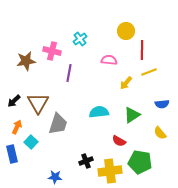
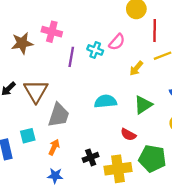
cyan cross: (80, 39) -> (95, 50), moved, turned -32
pink semicircle: (109, 60) -> (117, 42), turned 126
orange arrow: (17, 127) -> (54, 147), moved
cyan square: (31, 142) -> (28, 136), turned 32

